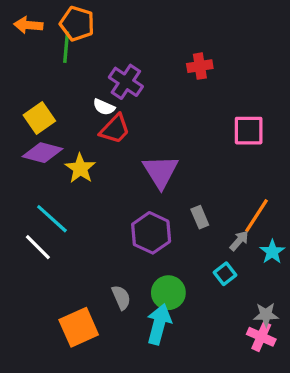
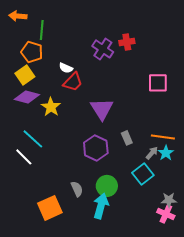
orange pentagon: (77, 24) -> (32, 52), moved
purple cross: (126, 82) -> (103, 49), moved
orange line: (256, 216) -> (163, 137), turned 65
cyan star: (272, 252) -> (166, 153), moved
cyan square: (225, 274) -> (143, 174), size x1.5

